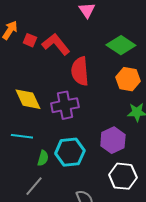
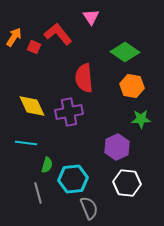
red L-shape: (56, 44) -> (58, 34), moved
cyan hexagon: (70, 152) -> (73, 179), moved
gray line: (34, 186) -> (38, 193), turned -55

